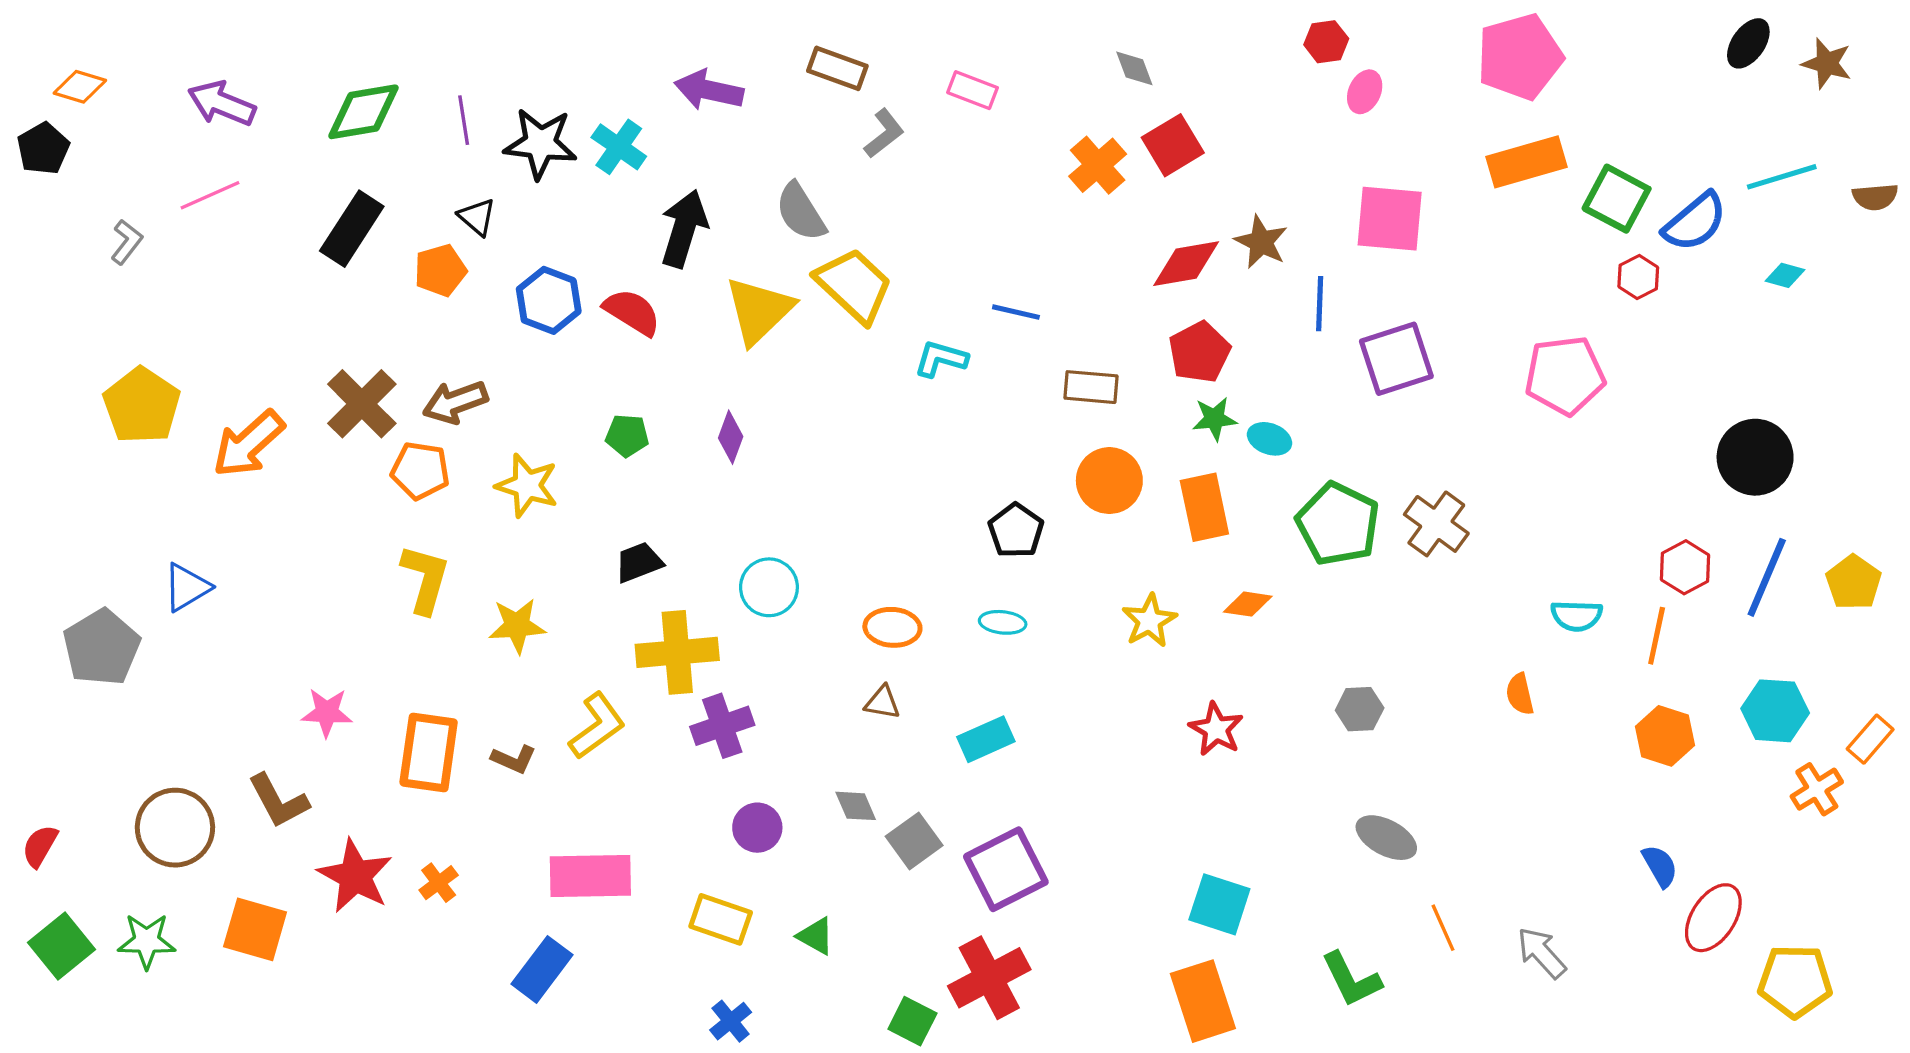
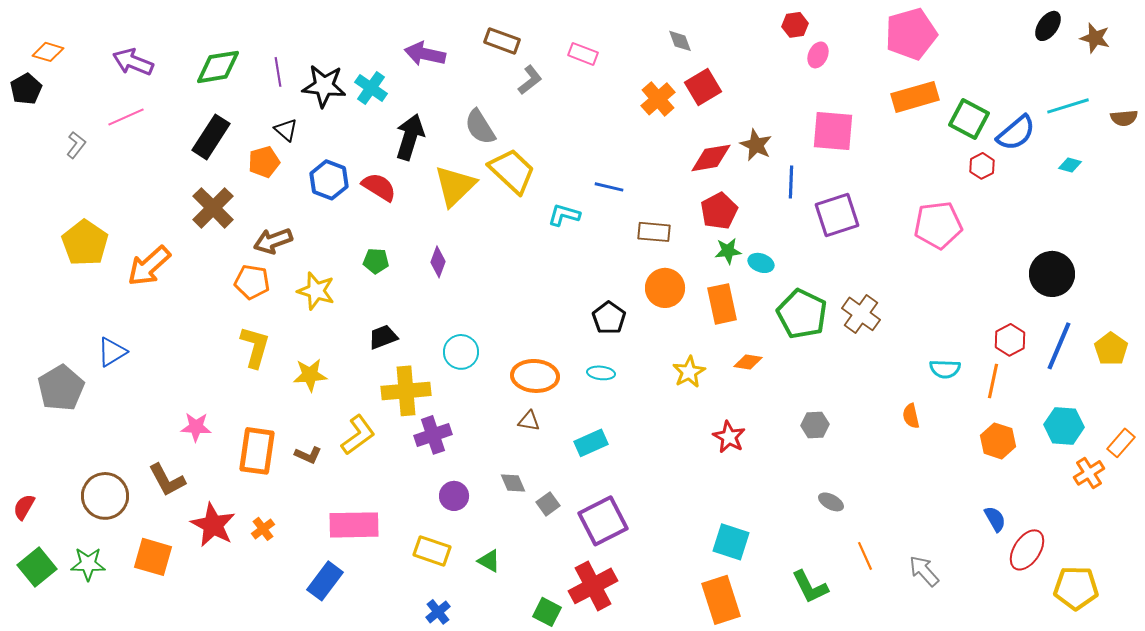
brown cross: (362, 404) -> (213, 208), moved
orange ellipse: (892, 627) -> (535, 376), size x1.4
gray ellipse: (1386, 838) -> (831, 502), size x0.7
gray square: (914, 841) -> (548, 504), size x0.7

